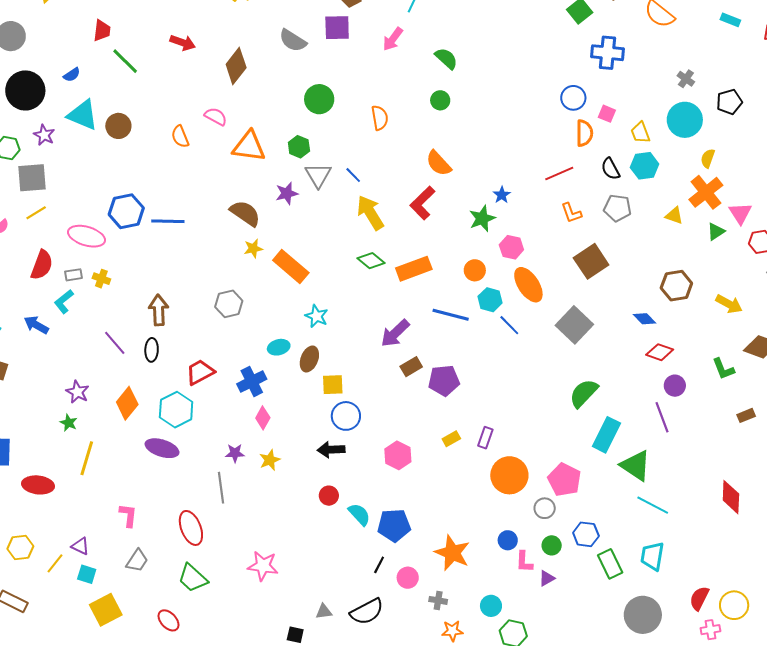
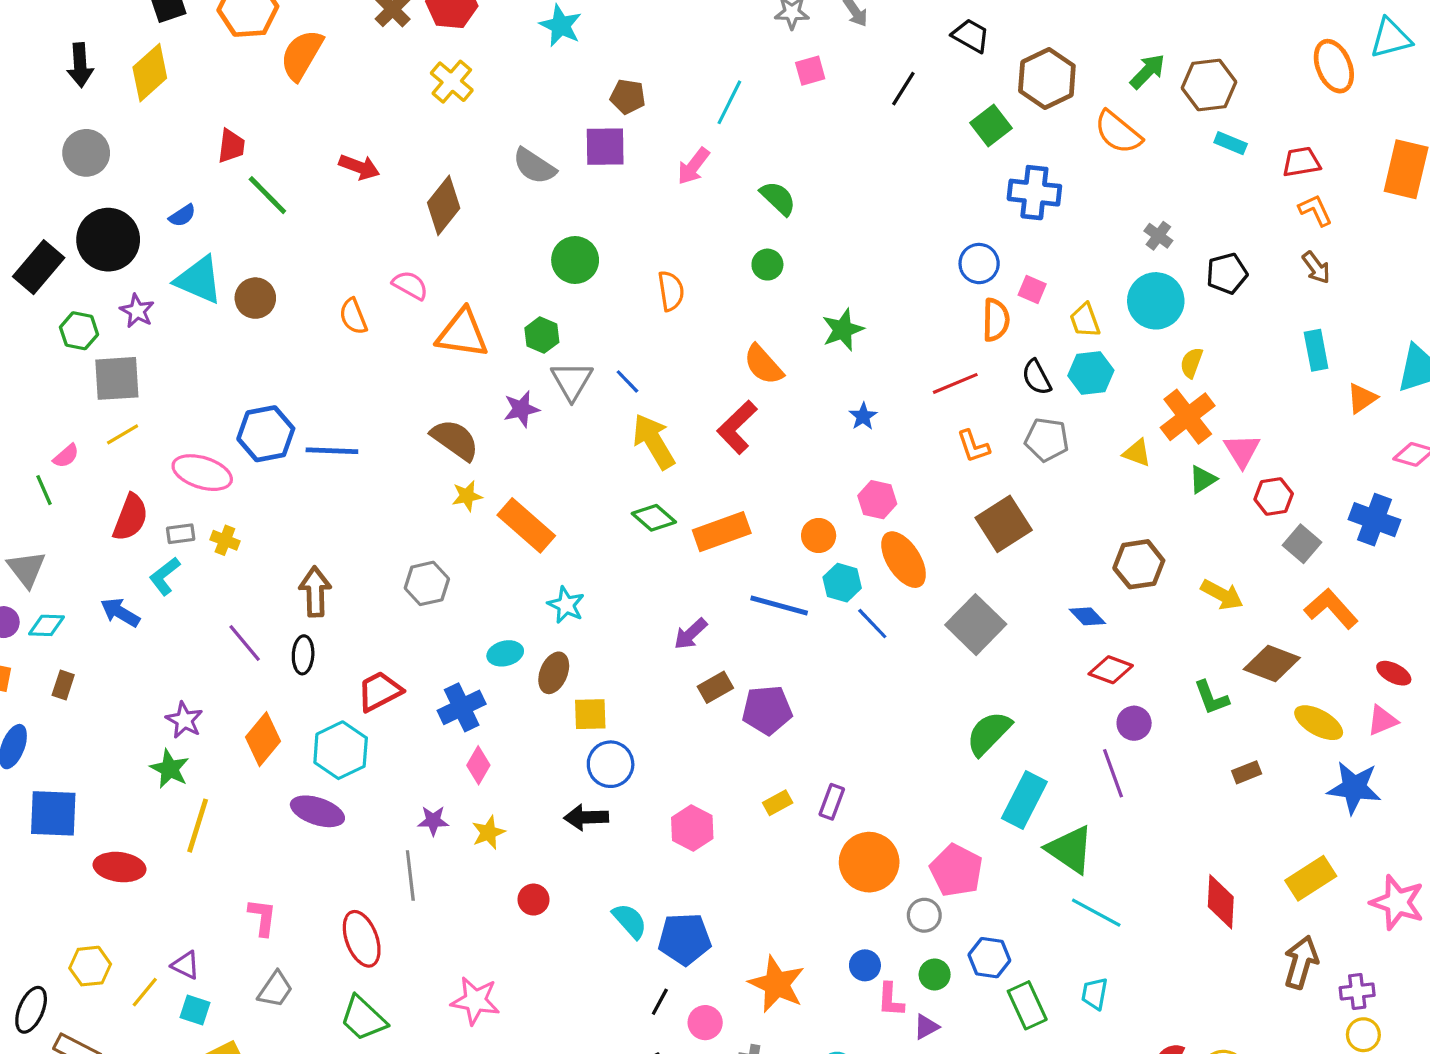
green star: (482, 218) -> (843, 330), moved
purple arrow: (395, 333) -> (691, 634), size x0.7
green star: (69, 423) -> (170, 769), size x1.4
red circle: (329, 496) -> (533, 900), moved
cyan trapezoid: (652, 556) -> (1095, 994), size x0.7

